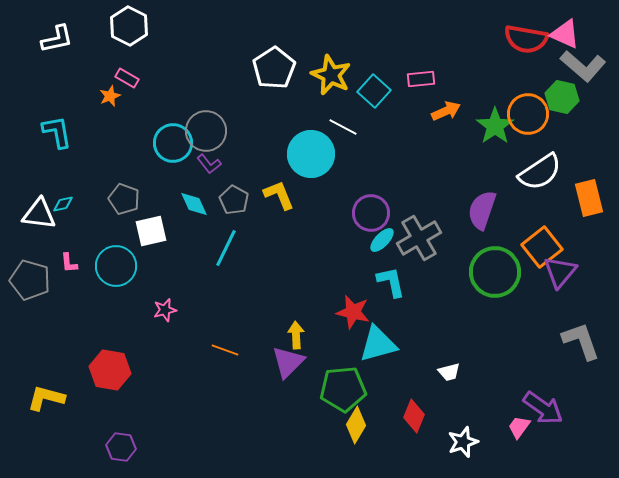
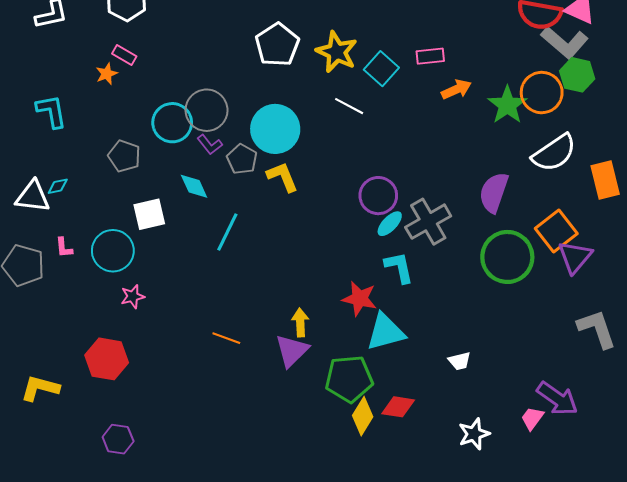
gray L-shape: (583, 66) -> (565, 43), moved
cyan circle: (311, 154) -> (275, 129), moved
gray pentagon: (124, 199) -> (124, 156), moved
gray pentagon: (234, 200) -> (242, 159), moved
pink star: (165, 310) -> (133, 297), moved
red diamond: (414, 416) -> (398, 407), moved, turned 76

